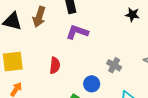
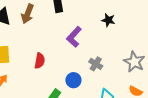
black star: (132, 15) -> (108, 20), moved
purple L-shape: (77, 32) -> (74, 37), moved, turned -70

